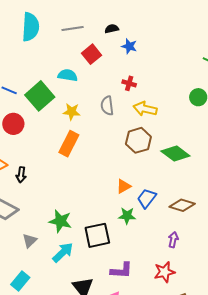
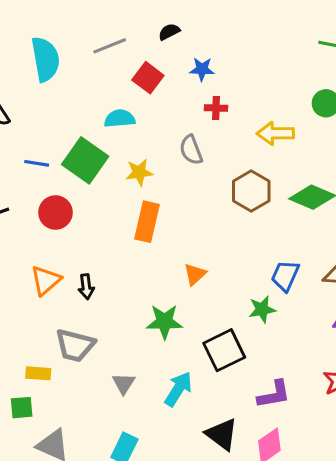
blue star: (129, 46) -> (202, 69), moved
yellow arrow: (145, 109) -> (275, 133), moved
orange triangle: (124, 186) -> (195, 274), moved
green star: (60, 221) -> (164, 322), moved

